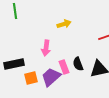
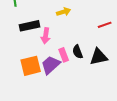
black rectangle: (14, 64) -> (30, 26), moved
orange square: (31, 78) -> (31, 66), size x1.5

